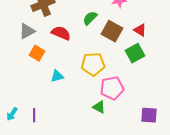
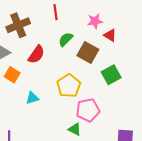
red triangle: (140, 30) -> (110, 35), moved
red semicircle: (61, 33) -> (36, 55), turned 102
yellow pentagon: (93, 64) -> (69, 86), turned -30

